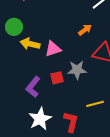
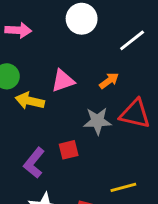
pink triangle: (53, 49) -> (63, 81), moved
gray star: (77, 70) -> (97, 121), moved

